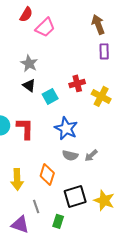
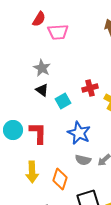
pink trapezoid: (45, 27) -> (58, 32), turned 40
yellow arrow: (17, 179) -> (32, 172), moved

